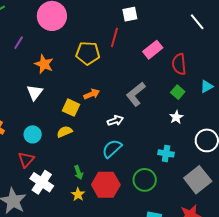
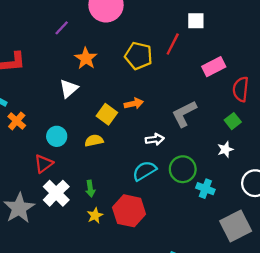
green arrow: (78, 172) -> (90, 189), moved
green circle: (145, 180) -> (183, 169), moved

